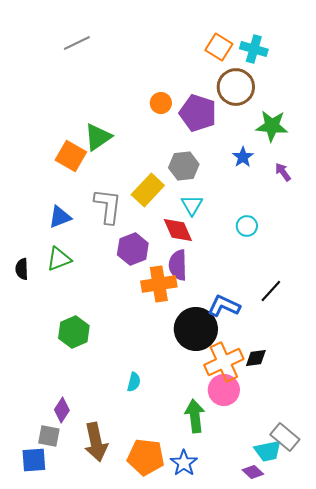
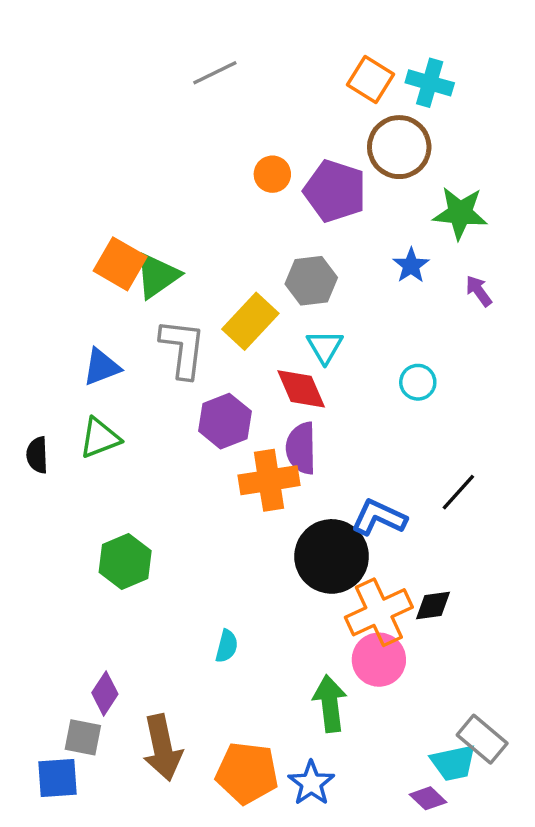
gray line: (77, 43) -> (215, 73), moved
green triangle: (98, 137) -> (157, 276), moved

